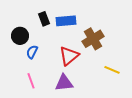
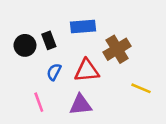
black rectangle: (44, 19) -> (49, 40), moved
blue semicircle: (32, 52) -> (54, 72), moved
red triangle: (69, 56) -> (87, 71), turned 35

